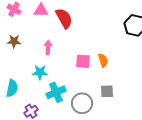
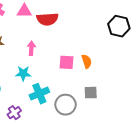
red semicircle: (64, 18) -> (47, 19), turned 115

